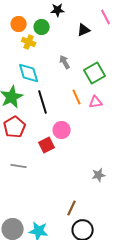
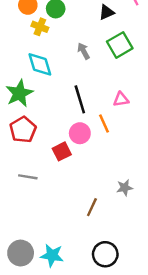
green square: (95, 73) -> (120, 45), moved
orange line: (77, 97) -> (104, 124), moved
black line: (43, 102) -> (80, 99), moved
brown line: (72, 208) -> (92, 207), moved

